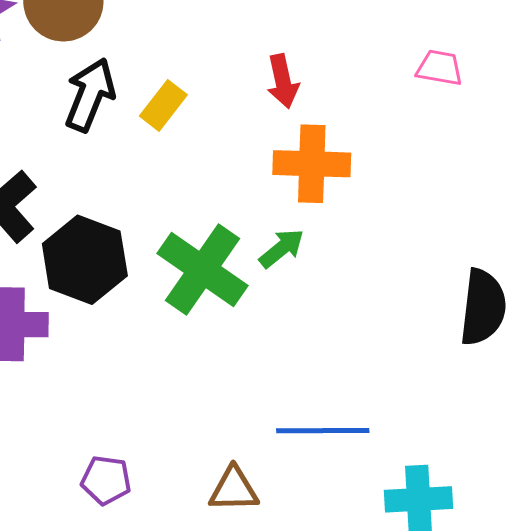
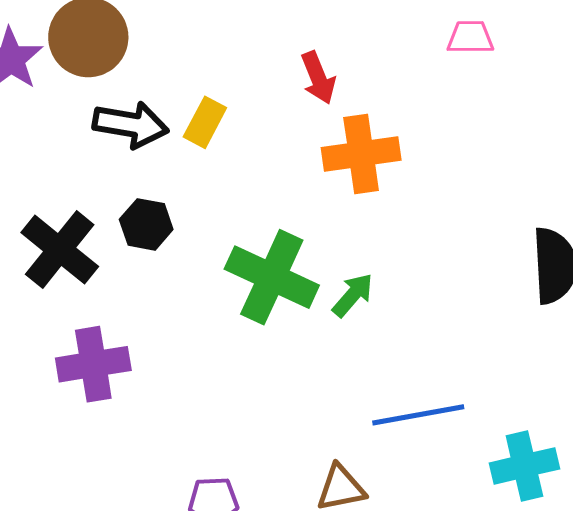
black arrow: (90, 95) -> (131, 125), turned 88
green arrow: (282, 248) -> (353, 295), moved
black hexagon: (85, 260) -> (146, 224), moved, size x0.6

